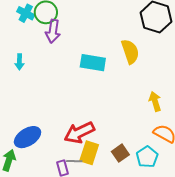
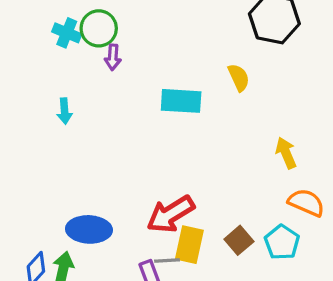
purple arrow: (53, 31) -> (113, 57), size x0.7
yellow semicircle: (130, 52) -> (239, 78), size x0.7
blue ellipse: (28, 137) -> (89, 229), turned 40

